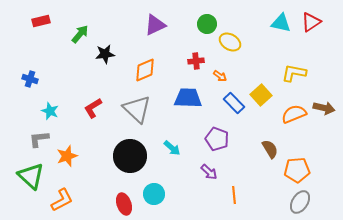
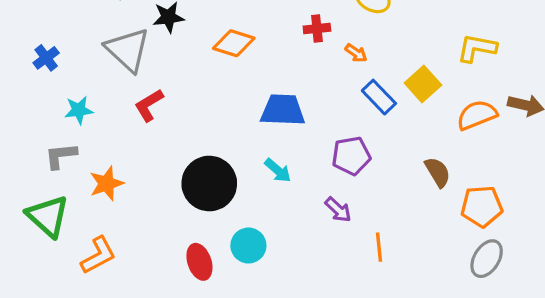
orange diamond: (145, 70) -> (234, 43), turned 40
blue cross: (30, 79) -> (46, 58), turned 35
blue trapezoid: (188, 98) -> (283, 110), moved
gray triangle: (137, 109) -> (128, 50), moved
cyan star: (50, 111) -> (79, 110), turned -30
purple pentagon: (217, 139) -> (351, 156), turned -30

